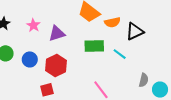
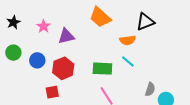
orange semicircle: (112, 22) -> (128, 40), moved
black triangle: (135, 31) -> (145, 22), moved
green rectangle: (94, 46) -> (102, 69), moved

